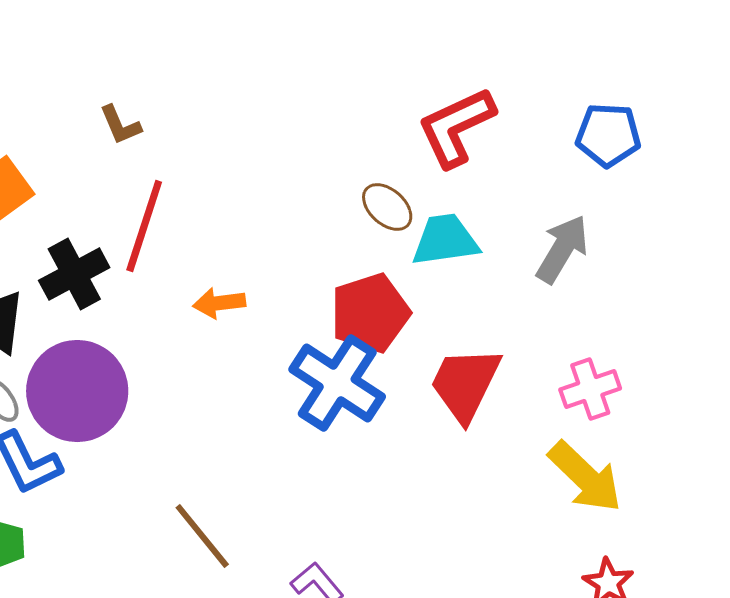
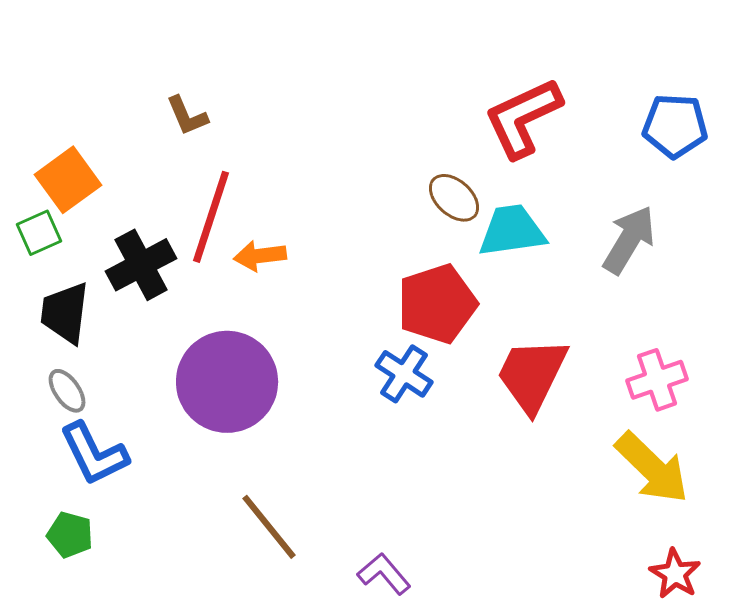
orange arrow: (219, 303) -> (260, 256), moved
blue cross: (337, 383) -> (404, 374), size x0.6
purple circle: (77, 391) -> (227, 382), moved

